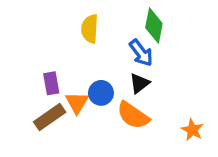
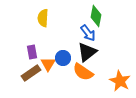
yellow semicircle: (90, 29) -> (43, 18), moved
black triangle: (139, 83) -> (87, 52), size x1.5
orange star: (192, 130) -> (120, 81), size x1.5

